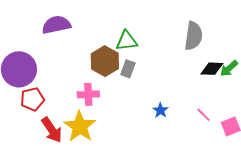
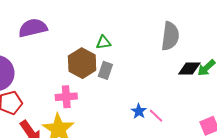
green triangle: (127, 41) -> (103, 42), size x0.7
pink line: (204, 115) -> (156, 116), moved

